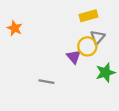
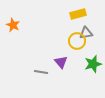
gray triangle: (98, 37) -> (86, 33), turned 40
purple triangle: (74, 57) -> (61, 62), moved

